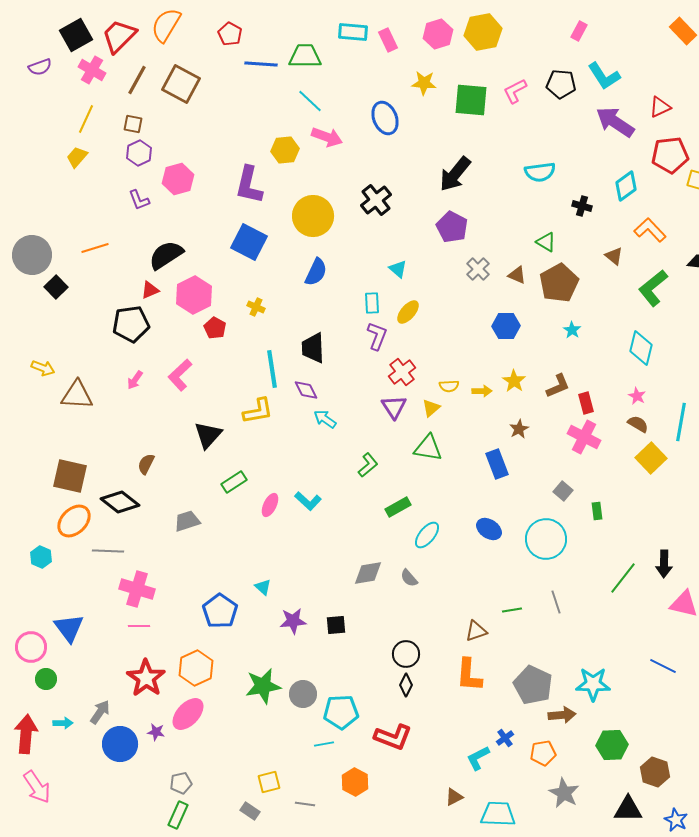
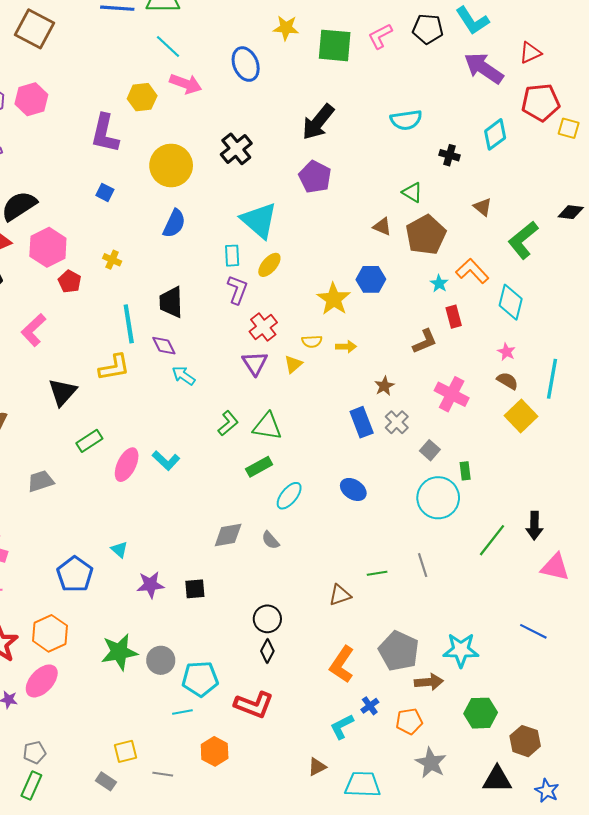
pink hexagon: (178, 179) -> (31, 99), moved
orange L-shape: (650, 230) -> (472, 271), moved
blue square: (249, 242) -> (105, 192), size x0.5
cyan triangle: (398, 269) -> (259, 220), size x2.0
gray cross: (478, 269) -> (397, 422), moved
yellow star: (514, 381) -> (334, 299), moved, size x1.4
red rectangle: (586, 403) -> (454, 317), moved
green triangle: (428, 448) -> (267, 426), moved
pink ellipse: (270, 505) -> (127, 465), size x1.4
cyan circle: (546, 539) -> (438, 498), moved
orange L-shape: (469, 675) -> (342, 664), moved, turned 30

